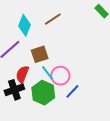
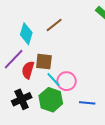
brown square: (40, 54) -> (44, 62), turned 30
red semicircle: (22, 74) -> (28, 70), moved
blue line: (72, 91) -> (87, 103), moved, turned 56

